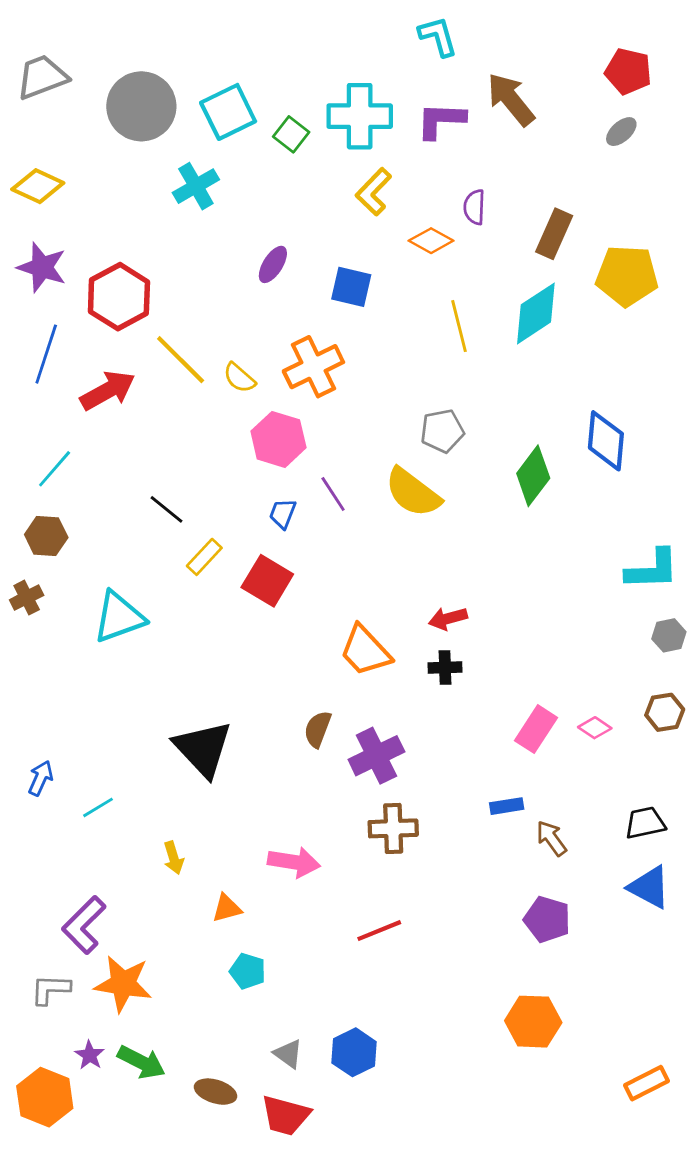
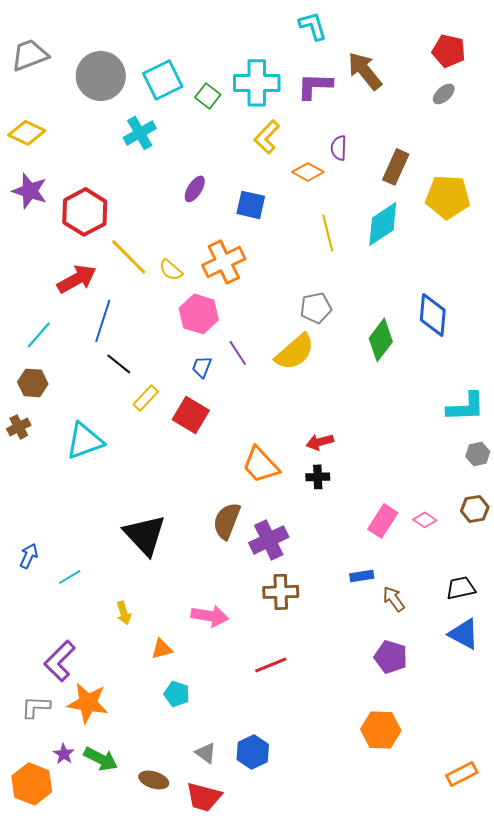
blue line: (46, 354) -> (103, 321), moved
yellow semicircle: (413, 493) -> (295, 352), turned -78
brown semicircle: (318, 729) -> (227, 521), size x1.4

